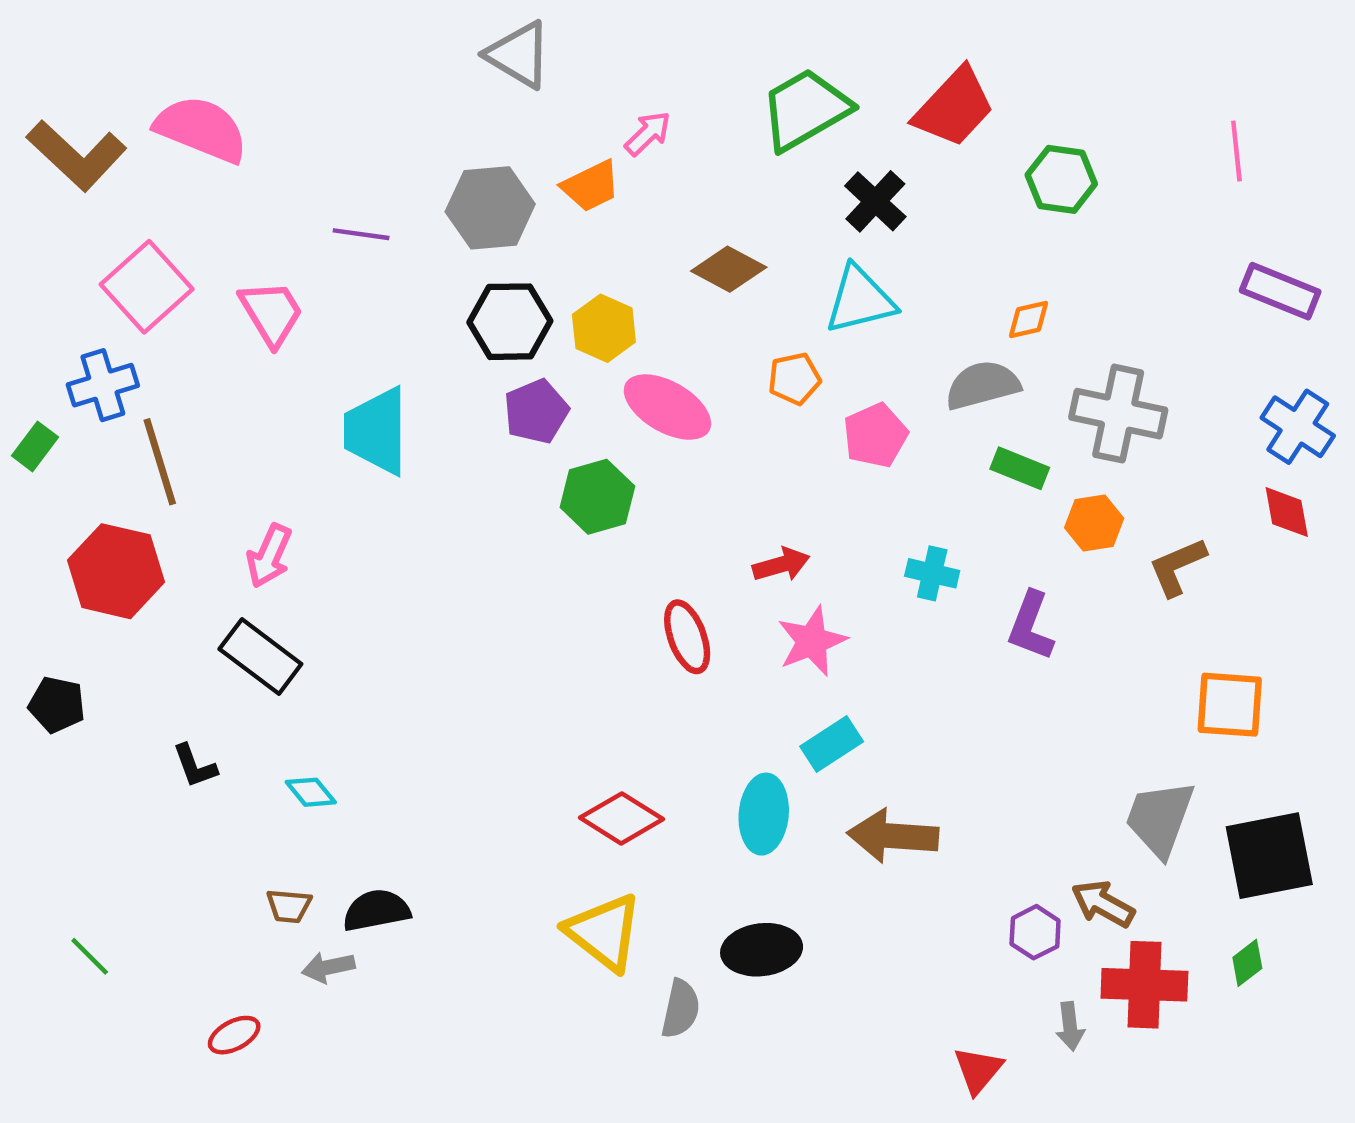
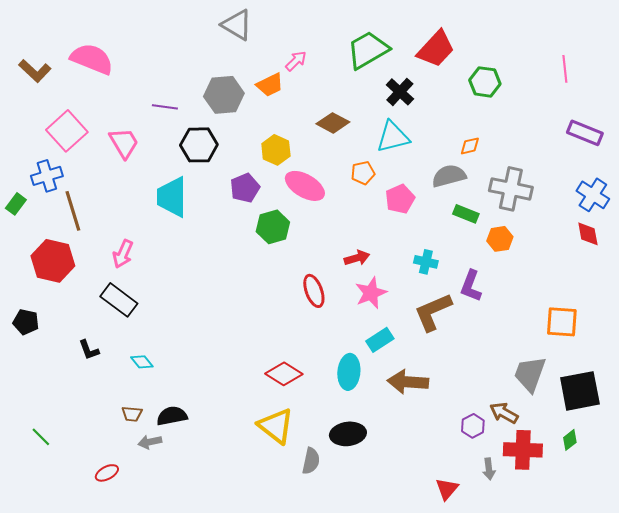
brown L-shape: (77, 155) -> (35, 71), size x0.7
black hexagon: (510, 322) -> (199, 145), moved
brown L-shape: (1177, 567) -> (433, 312), moved, size x1.4

